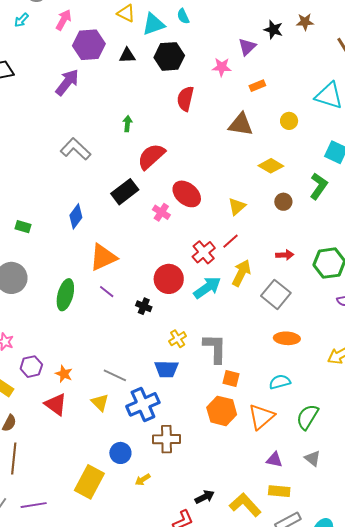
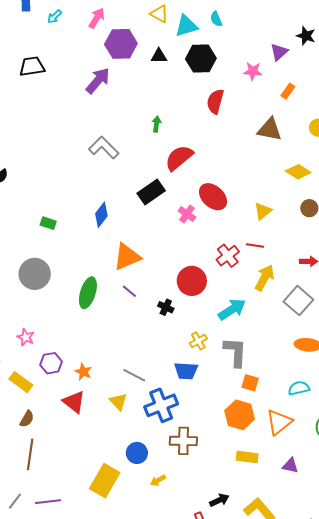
orange rectangle: (257, 86) -> (288, 91), turned -35
red line: (231, 241) -> (255, 246), turned 48
cyan arrow: (207, 288) -> (232, 309), moved
yellow rectangle: (279, 491) -> (247, 457), moved

